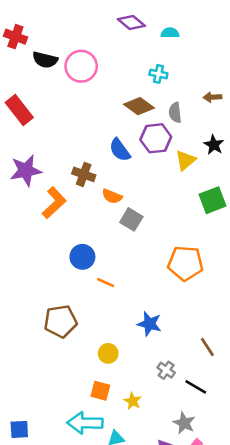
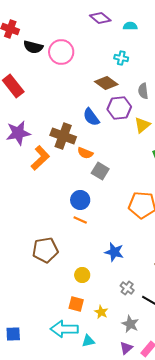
gray semicircle: (175, 113) -> (143, 91), moved
brown cross: (84, 174) -> (63, 136), size x1.4
blue circle: (82, 257) -> (80, 200), moved
gray star: (184, 423) -> (130, 324), moved

